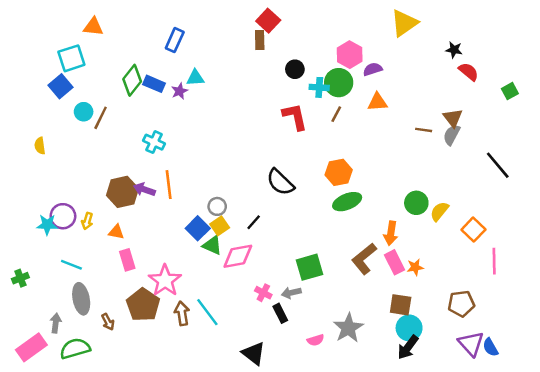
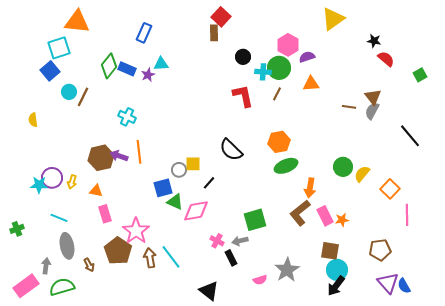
orange triangle: (93, 27) -> (77, 22), size x1.5
yellow square: (220, 226) -> (193, 164), moved, turned 35
blue square: (198, 228) -> (163, 188), turned 30
orange arrow: (391, 233) -> (310, 188), moved

